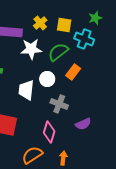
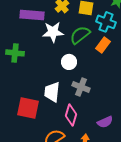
orange rectangle: (73, 72) -> (103, 45), moved
white trapezoid: (26, 90) -> (52, 92), moved
purple semicircle: (83, 124) -> (105, 122), moved

